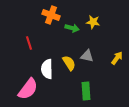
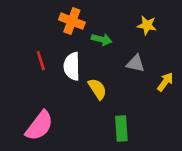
yellow star: (93, 22) -> (147, 25), moved
gray triangle: (87, 56) -> (136, 63), moved
white semicircle: (47, 69) -> (72, 66), moved

